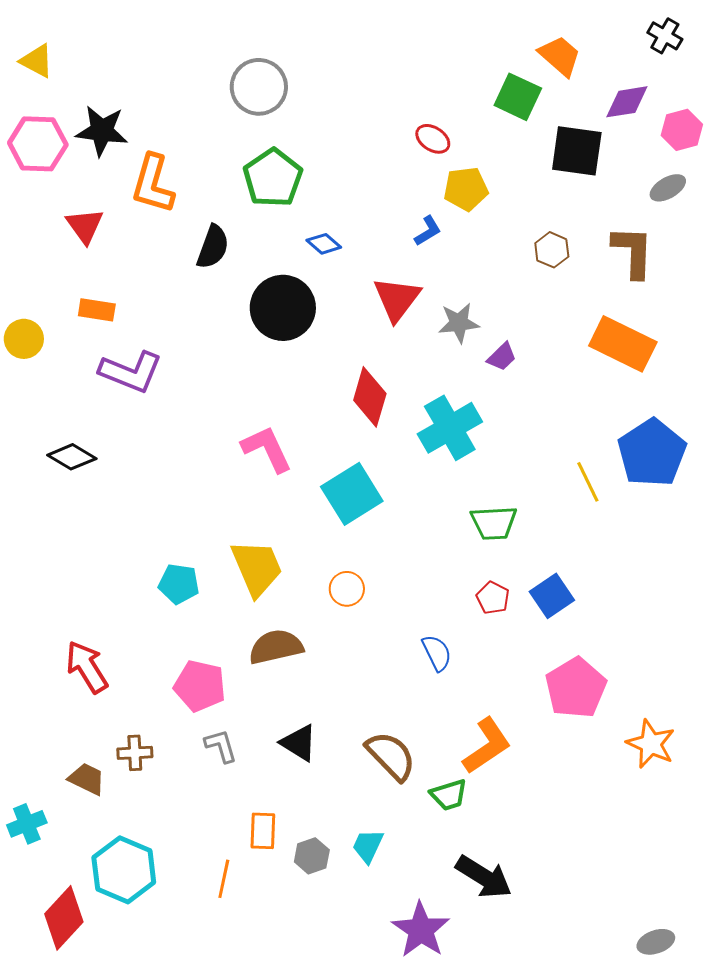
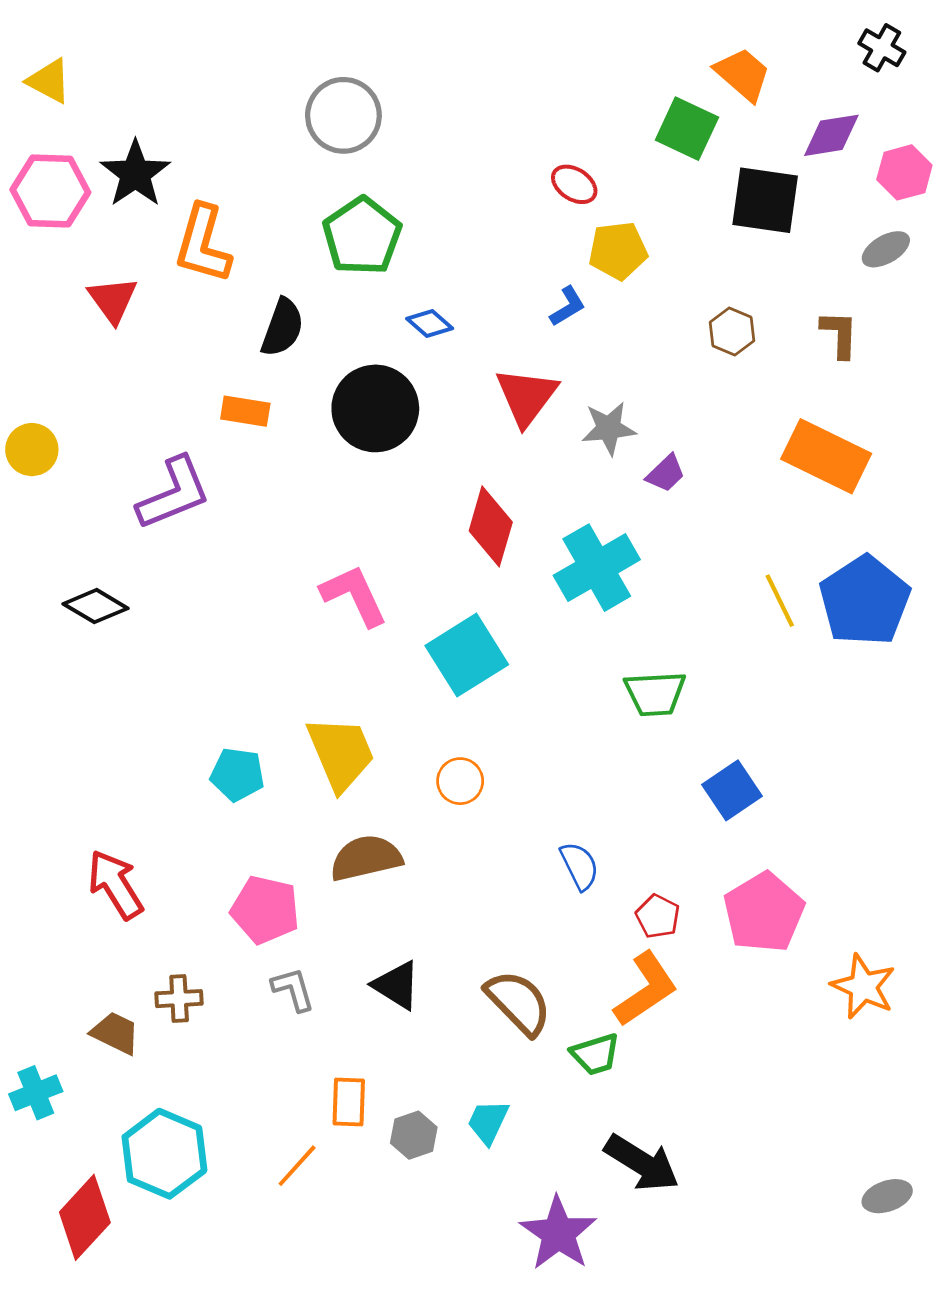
black star: (102, 131) -> (135, 174), turned 30
brown L-shape: (633, 252) -> (839, 334), size x0.7
orange rectangle: (97, 310) -> (245, 411), moved
purple L-shape: (131, 372) -> (174, 493), turned -44
yellow line: (588, 482) -> (780, 601), moved
red pentagon: (493, 598) -> (658, 916), moved
orange line: (224, 879) -> (297, 1166), turned 30
gray ellipse: (656, 942) -> (887, 1196), moved

